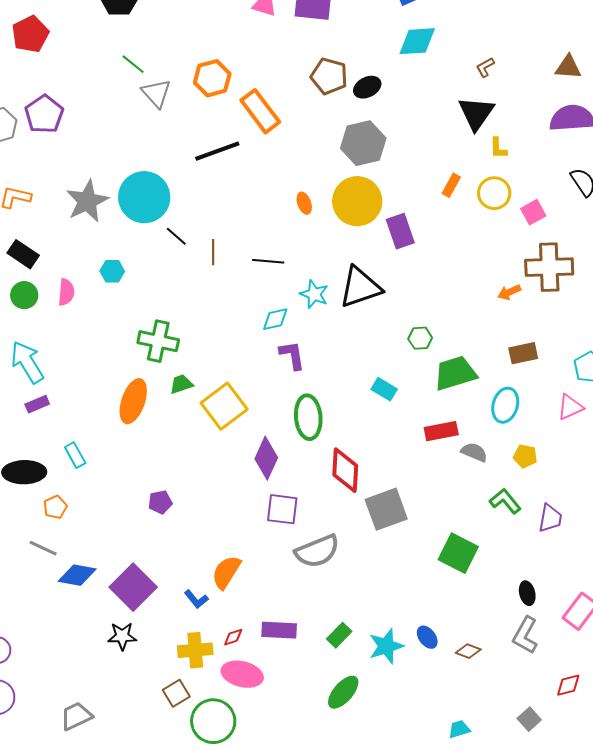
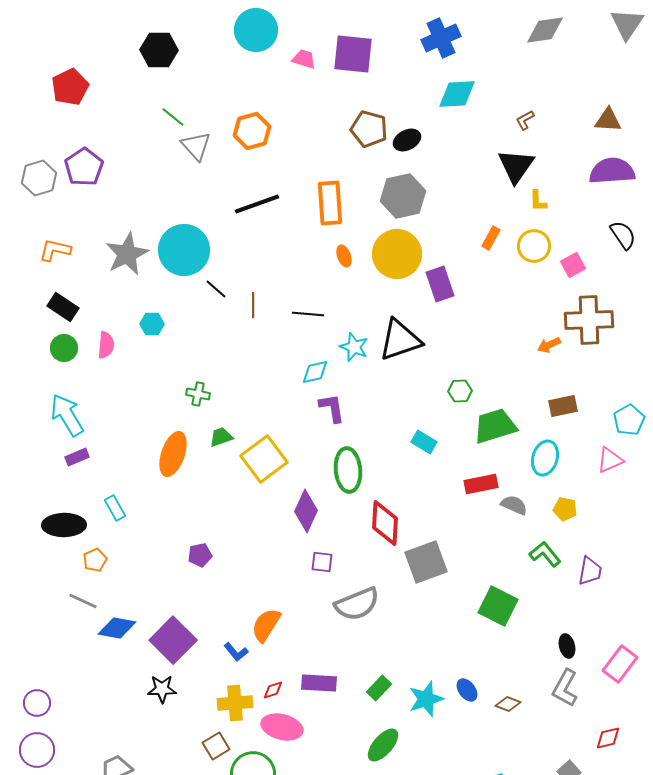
orange rectangle: (260, 111) -> (330, 203), moved, turned 33
green cross: (158, 341) -> (198, 394), size x0.6
purple square: (282, 509) -> (322, 562), size x0.7

